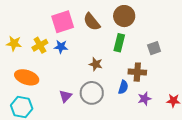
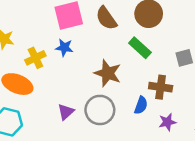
green rectangle: (119, 43) -> (140, 48), turned -66
yellow cross: (40, 45) -> (35, 58), moved
brown star: (96, 64) -> (108, 73), size x1.5

